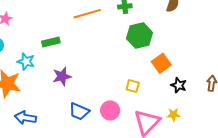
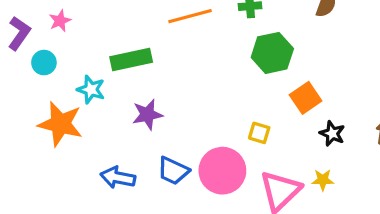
green rectangle: (51, 42) -> (131, 59), size x1.4
pink circle: (110, 110) -> (222, 171), size x1.5
blue arrow: (25, 118) -> (118, 177), moved

